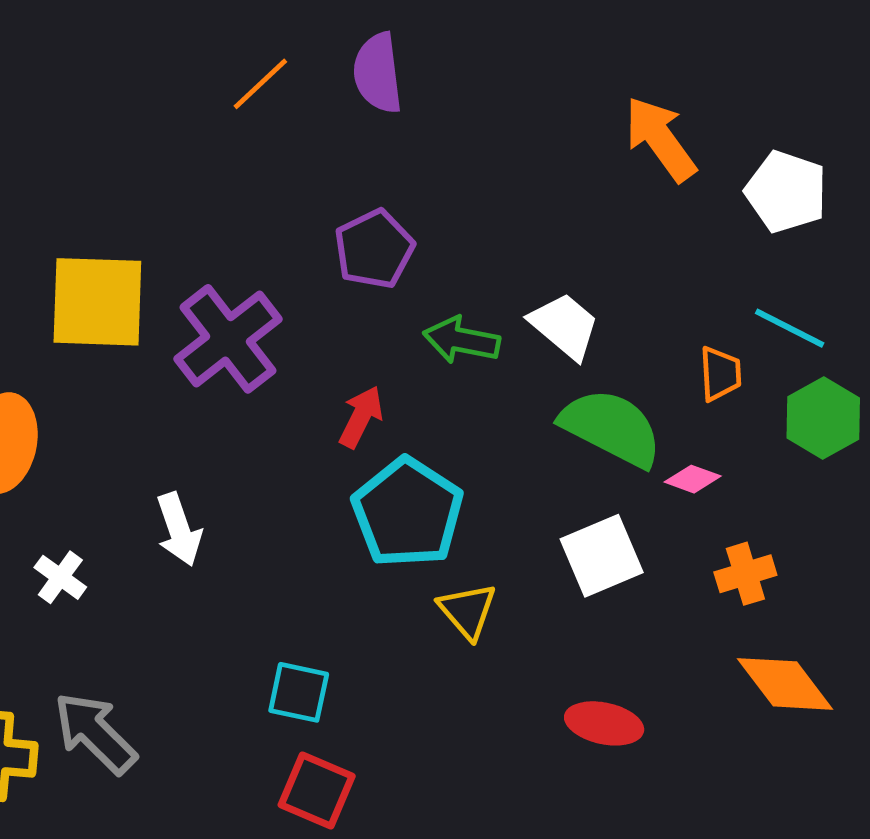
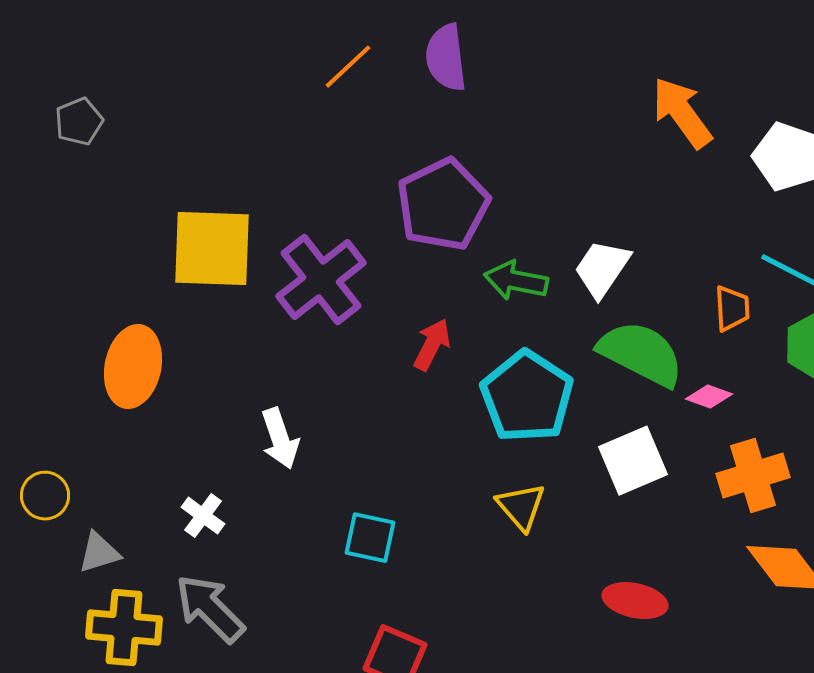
purple pentagon: (374, 249) -> (443, 205), size x1.4
white trapezoid: (565, 326) -> (602, 269), turned -96
cyan pentagon: (408, 513) -> (527, 397), moved
orange cross: (745, 574) -> (753, 476), size x1.4
white cross: (60, 577) -> (203, 516), moved
cyan square: (299, 692) -> (370, 538), moved

